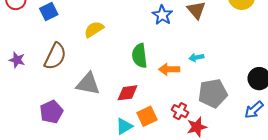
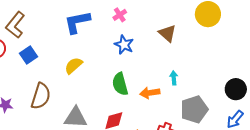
blue star: (162, 15) -> (124, 45), moved
cyan arrow: (196, 57) -> (174, 78), turned 104

